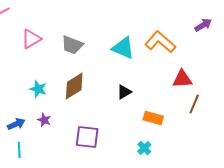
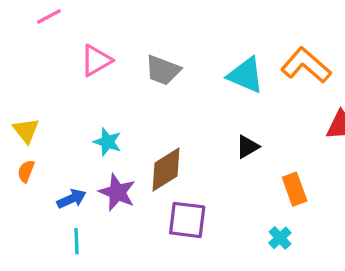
brown diamond: (74, 86) -> (166, 170), moved
orange rectangle: (153, 118) -> (295, 189), turned 54
purple star: (44, 120) -> (117, 192), size x1.6

